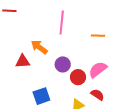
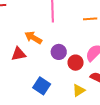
blue square: (41, 96) -> (42, 86), turned -30

